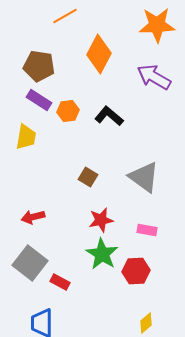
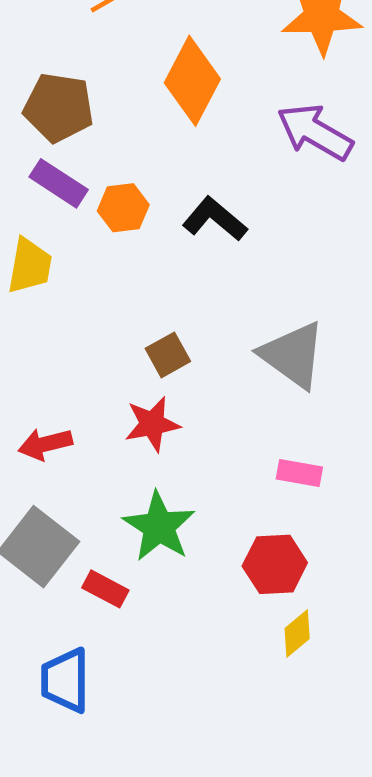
brown square: (88, 177) -> (168, 355), turned 30
red star: (101, 220) -> (152, 424), moved
green star: (102, 254) -> (159, 527), moved
yellow diamond: (146, 323) -> (297, 634), moved

